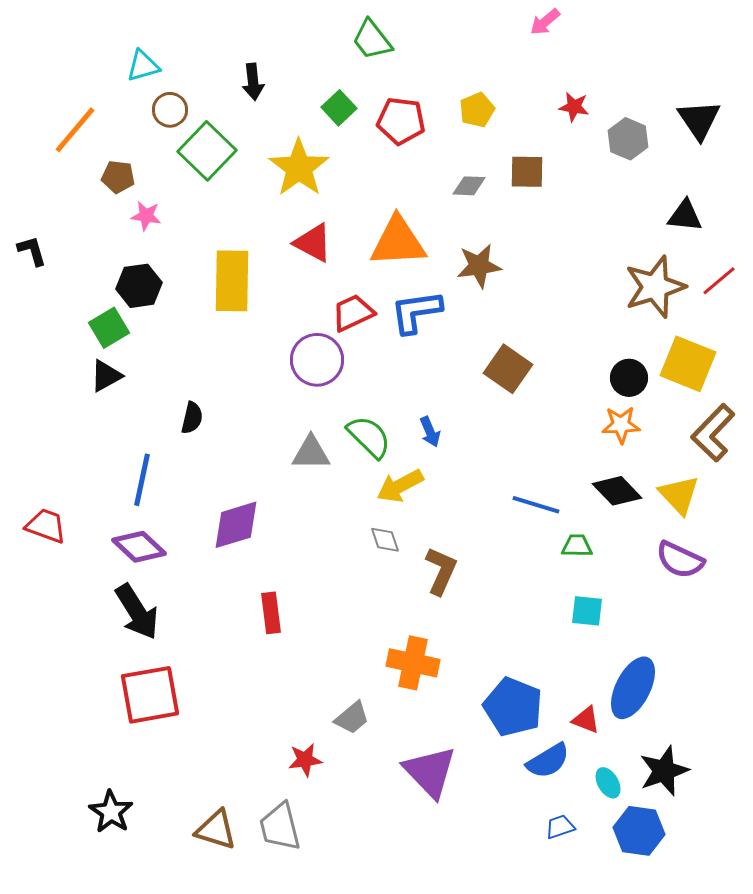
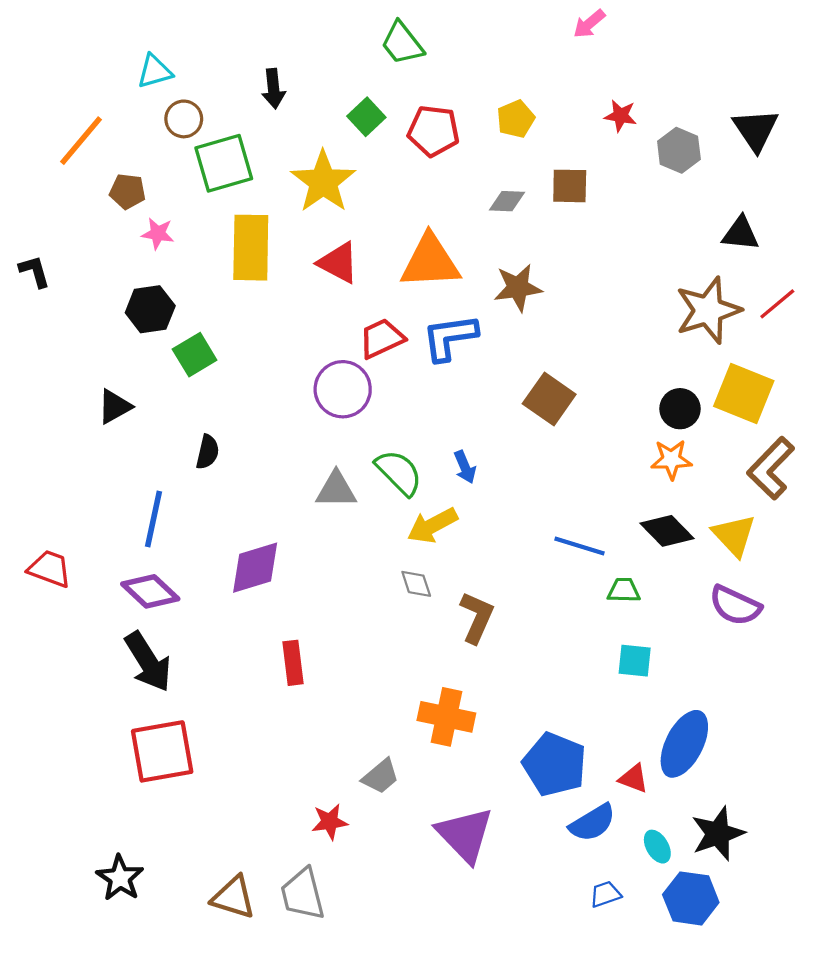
green square: (207, 151) -> (224, 163), turned 30
yellow rectangle: (232, 281) -> (251, 248), moved
green square: (109, 328) -> (195, 355), moved

